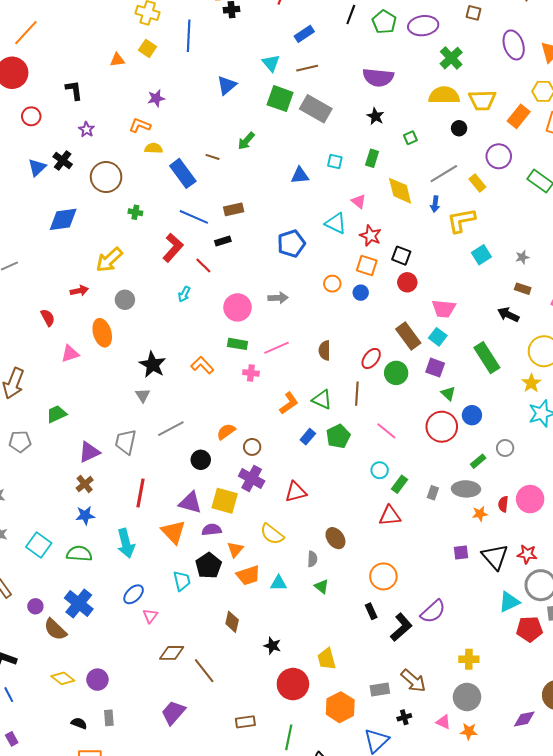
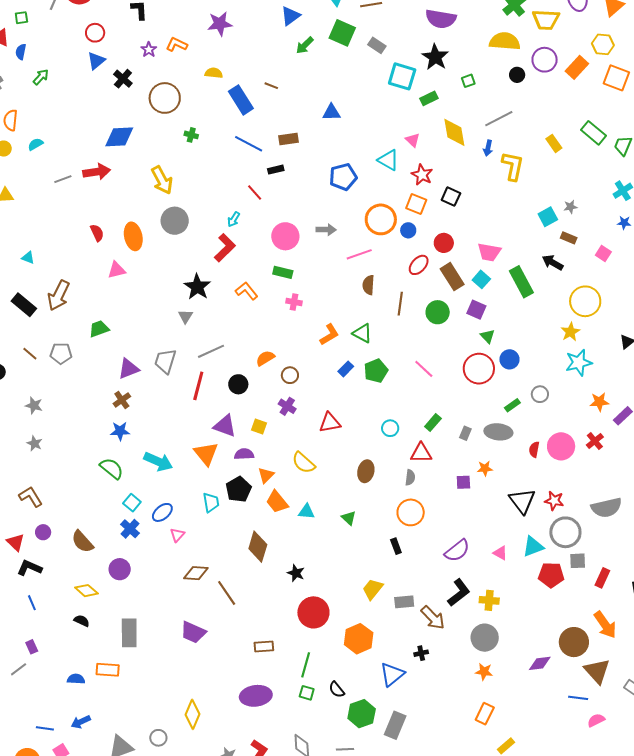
purple star: (156, 98) -> (220, 24), size x1.4
yellow trapezoid: (482, 100) -> (546, 20), moved
gray rectangle: (316, 109) -> (377, 45), size x0.6
black star: (375, 116) -> (435, 57), size x1.5
orange L-shape: (140, 125) -> (177, 44), moved
green arrow: (246, 141) -> (305, 45), moved
purple circle: (499, 156) -> (545, 60), moved
green rectangle: (372, 158) -> (429, 98), turned 42
cyan square: (335, 161) -> (402, 76), moved, size x1.8
blue triangle: (37, 167) -> (96, 61), moved
blue triangle: (300, 176) -> (331, 112), moved
yellow rectangle: (477, 183) -> (554, 143), moved
yellow L-shape: (461, 220) -> (513, 166), turned 108
red L-shape: (173, 248) -> (225, 248), moved
cyan square: (481, 255) -> (548, 217), moved
yellow arrow: (109, 260) -> (162, 180), turned -80
red circle: (407, 282) -> (444, 243), moved
orange circle: (332, 284) -> (381, 219), size x1.8
red arrow: (79, 291) -> (97, 172), moved, size x1.5
gray circle: (125, 300) -> (175, 221), size x1.4
orange ellipse: (102, 333) -> (133, 236), moved
pink line: (277, 348) -> (359, 254), moved
red ellipse: (371, 358) -> (419, 265), moved
green rectangle: (487, 358) -> (521, 282), moved
brown line: (357, 394) -> (400, 304), moved
cyan circle: (380, 470) -> (390, 428), moved
purple cross: (252, 478) -> (287, 406), size x0.7
red line: (140, 493) -> (198, 386), moved
yellow square: (225, 501) -> (259, 426), size x0.6
orange star: (480, 514) -> (485, 468), moved
brown ellipse: (335, 538) -> (366, 471), turned 45
cyan arrow: (126, 543) -> (158, 462), turned -56
cyan square: (39, 545) -> (132, 503), moved, size x0.7
purple square: (461, 552) -> (463, 482), moved
green semicircle: (79, 554) -> (112, 468), turned 30
gray semicircle: (312, 559) -> (410, 477), moved
orange trapezoid: (248, 575) -> (277, 502), turned 65
blue cross: (79, 603) -> (130, 529), moved, size x0.7
purple circle: (35, 606) -> (43, 532), moved
brown diamond: (232, 622) -> (258, 547), size x1.4
black L-shape: (401, 627) -> (459, 593), moved
yellow trapezoid: (327, 659) -> (373, 589), moved, turned 50
purple circle: (97, 680) -> (120, 569), moved
gray rectangle: (380, 690) -> (404, 602), moved
purple trapezoid: (173, 713) -> (193, 632), turned -112
gray rectangle: (109, 718) -> (129, 633), size x1.8
pink triangle: (443, 722) -> (500, 553), moved
black semicircle: (79, 723) -> (82, 621), moved

